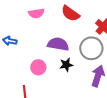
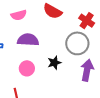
purple semicircle: (58, 44) -> (28, 40), moved

